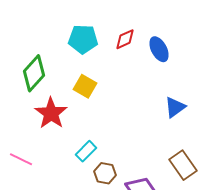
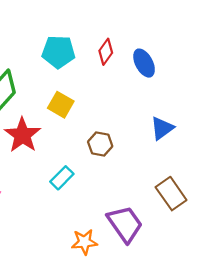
red diamond: (125, 39) -> (106, 52), turned -30
brown hexagon: (105, 173) -> (100, 144), moved

